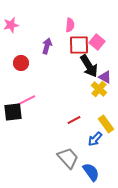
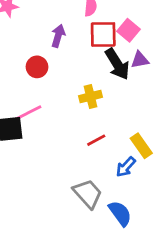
red circle: (21, 63) -> (37, 67), moved
purple triangle: (105, 77) -> (140, 60), moved, turned -40
yellow cross: (99, 89) -> (91, 96), moved, turned 35

